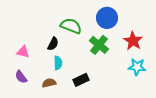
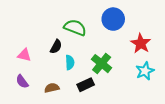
green cross: (99, 45) -> (102, 64), moved
cyan semicircle: (58, 63) -> (70, 62), moved
cyan star: (137, 67) -> (145, 71), turned -30

